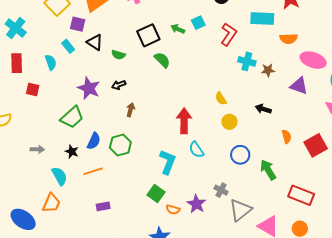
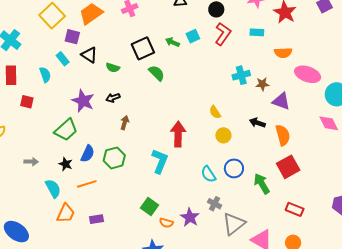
cyan rectangle: (262, 18) -> (257, 32), size x0.6
red L-shape: (229, 34) -> (223, 34), moved
cyan cross: (247, 61) -> (241, 75), turned -30
purple triangle: (299, 86) -> (281, 101), moved
orange semicircle: (286, 137) -> (283, 135), moved, size x1.5
red square: (316, 145) -> (288, 167), moved
cyan semicircle: (196, 150) -> (208, 174), moved
cyan L-shape: (168, 162) -> (160, 161), moved
red rectangle: (301, 195) -> (295, 209), size x0.7
orange trapezoid: (51, 203) -> (66, 213), moved

